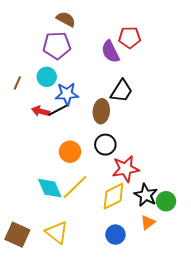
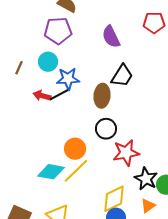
red pentagon: (130, 37) -> (154, 23), moved
orange circle: (70, 152) -> (75, 149), moved
cyan diamond: (50, 188) -> (51, 172), turned -56
yellow diamond: (113, 196) -> (114, 199), moved

